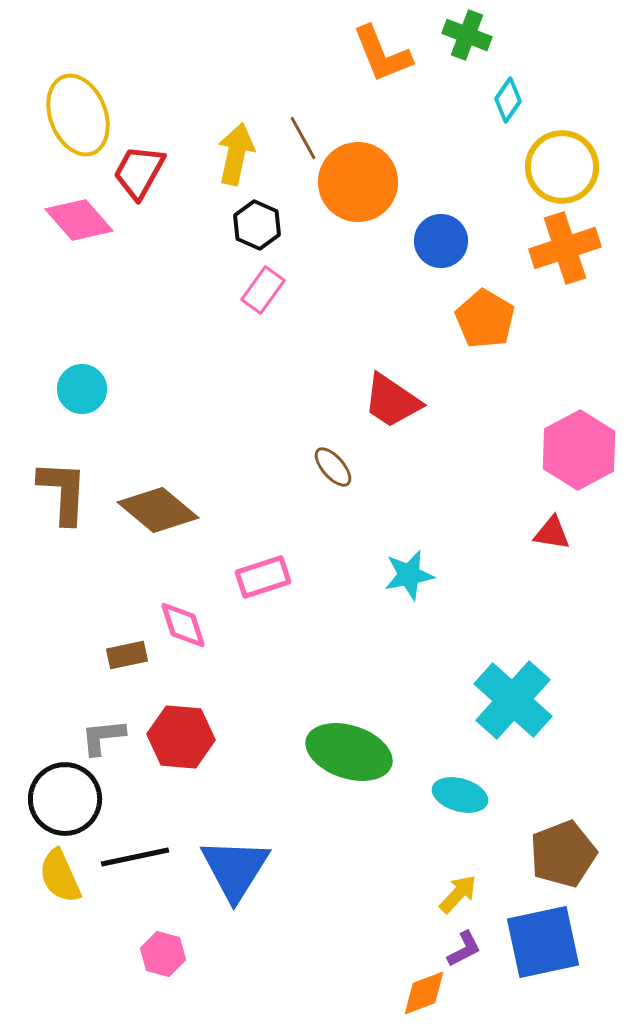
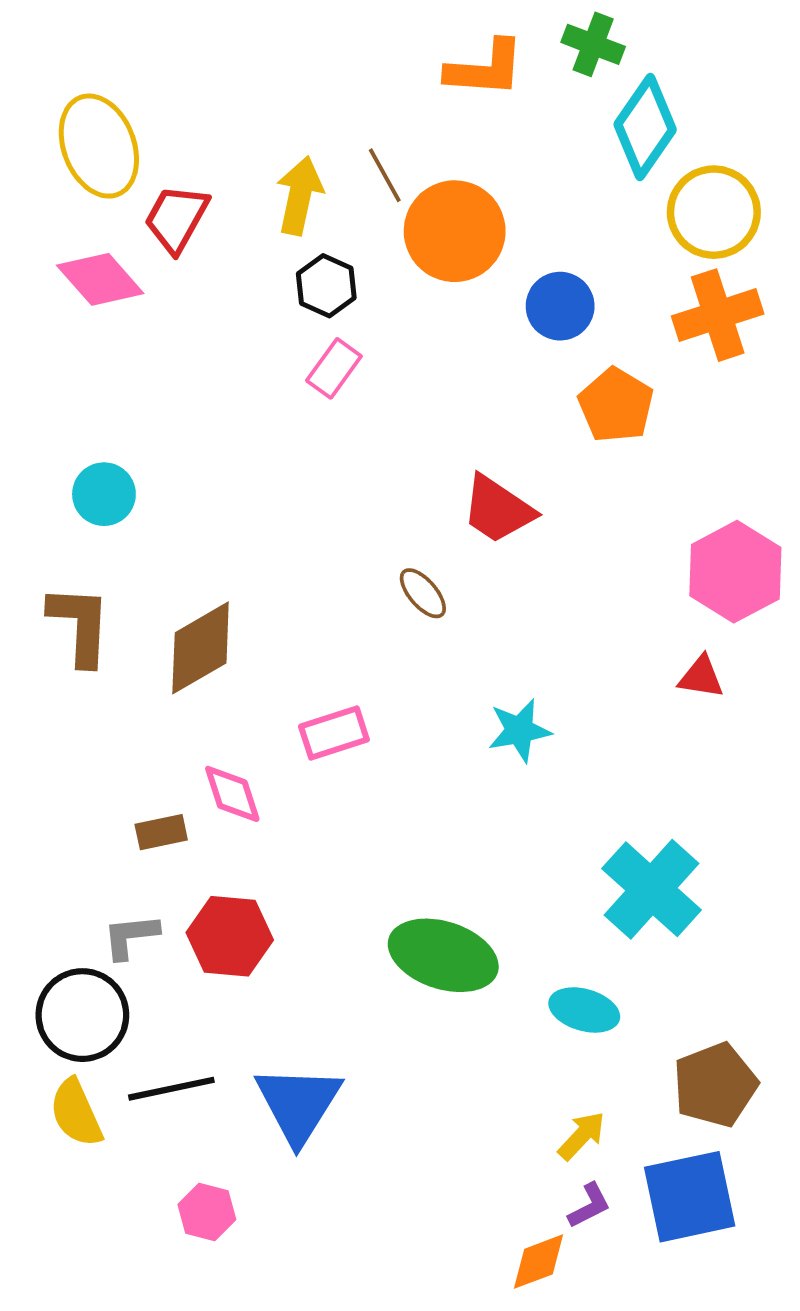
orange L-shape: (382, 54) -> (485, 69), turned -64
cyan diamond: (508, 100) -> (645, 127), size x1.8
brown diamond: (158, 510) -> (201, 648), turned -70

